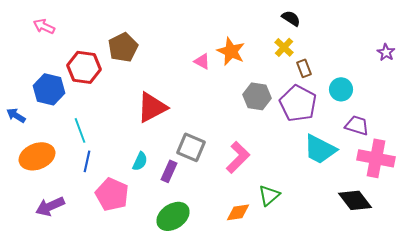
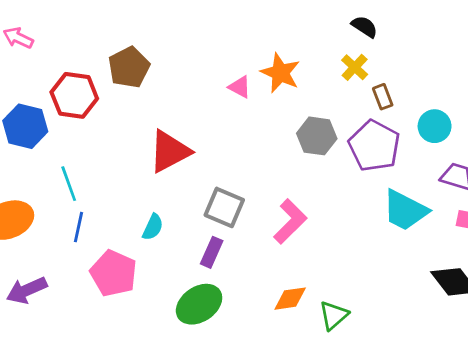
purple rectangle: (169, 171) -> (212, 252), moved
green triangle: (269, 195) -> (334, 315), moved

